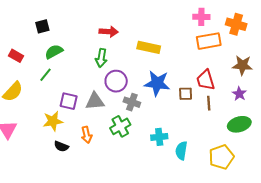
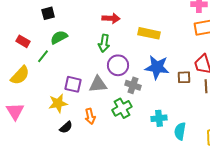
green line: (45, 75) -> (43, 56), moved
black semicircle: (61, 146) -> (66, 127), turned -64

